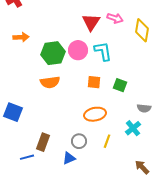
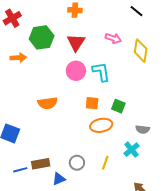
red triangle: (91, 22) -> (76, 42), moved
green hexagon: (53, 53) -> (42, 37), moved
orange ellipse: (95, 114) -> (101, 125), moved
brown rectangle: (43, 142) -> (41, 164), turned 60
blue line: (27, 157) -> (20, 170), moved
blue triangle: (69, 158) -> (59, 179), moved

